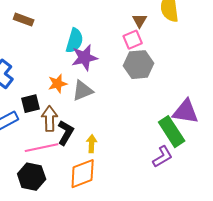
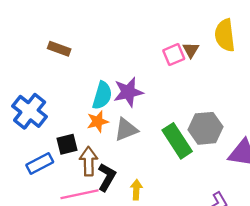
pink square: (133, 40) -> (174, 55), moved
cyan semicircle: (75, 41) -> (102, 95), moved
gray hexagon: (139, 65) -> (206, 128), moved
green rectangle: (172, 132) -> (177, 141), moved

